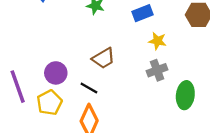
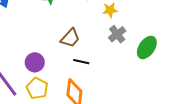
black line: (89, 88) -> (81, 62), moved
green ellipse: (185, 95) -> (147, 47), turned 45

